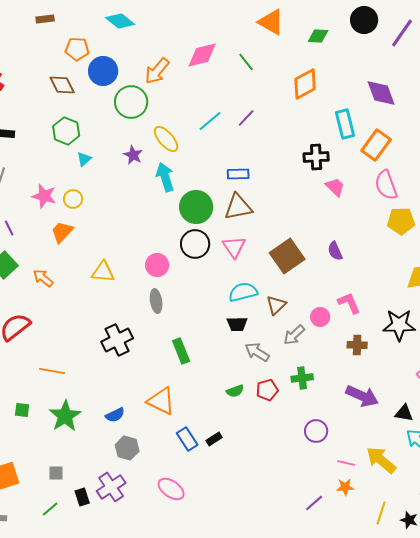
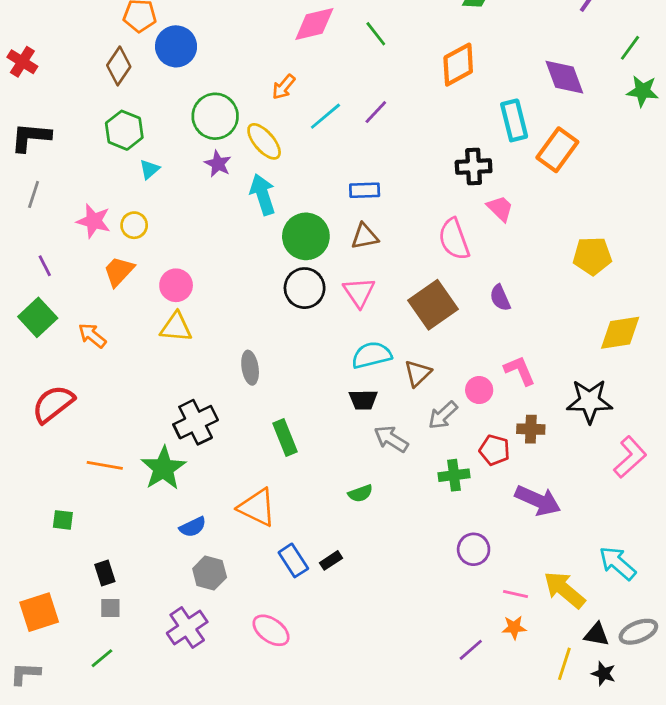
orange arrow: (157, 71) -> (284, 87), moved, size x0.7
brown diamond: (62, 85) -> (119, 66), turned 60
green circle: (131, 102) -> (215, 116), moved
pink semicircle: (386, 185) -> (454, 239), moved
brown triangle: (238, 207) -> (365, 236), size x0.7
pink circle: (157, 265) -> (176, 285), moved
red pentagon: (267, 390) -> (495, 450), moved, turned 30
black triangle: (404, 413) -> (596, 634), moved
green star: (65, 416) -> (163, 468), moved
black rectangle: (82, 497) -> (105, 573), moved

